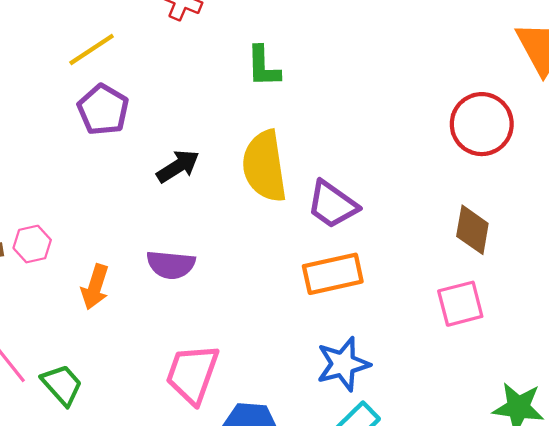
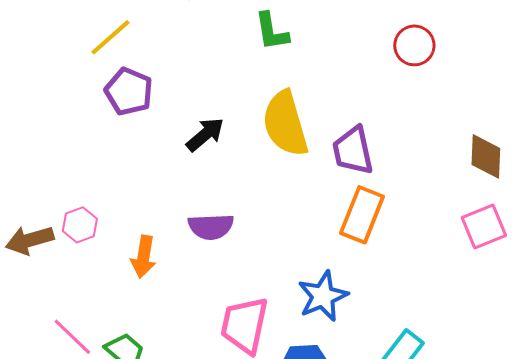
red circle: (482, 124) -> (414, 45), moved, size x0.7
purple trapezoid: (332, 205) -> (353, 151), turned 50
orange rectangle: (333, 274) -> (362, 215), turned -48
blue star: (343, 364) -> (323, 296), moved

